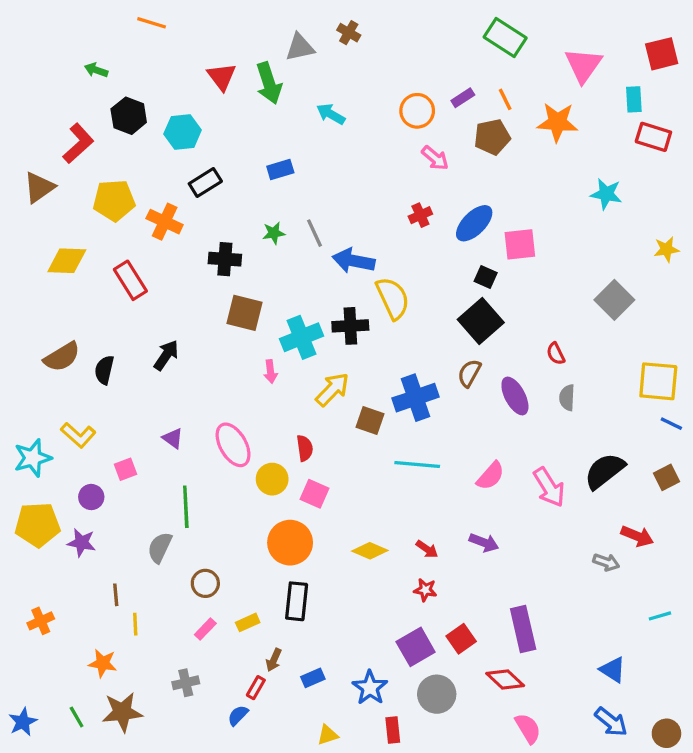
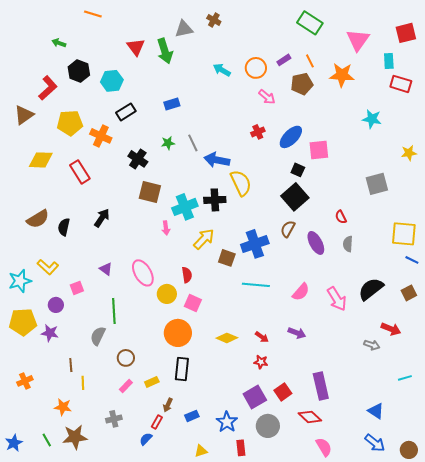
cyan arrow: (331, 114) -> (222, 70), moved
black cross: (225, 259) -> (138, 159), turned 30
gray square: (614, 300) -> (377, 184), turned 30

